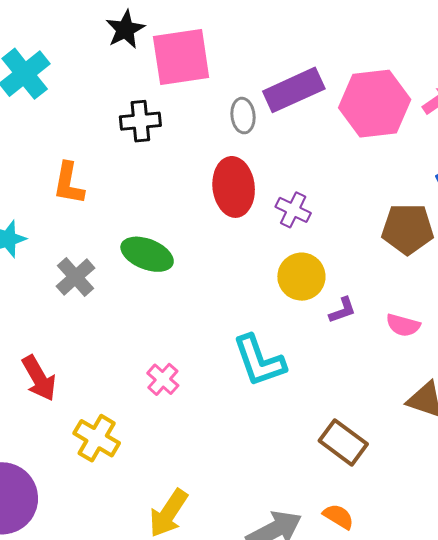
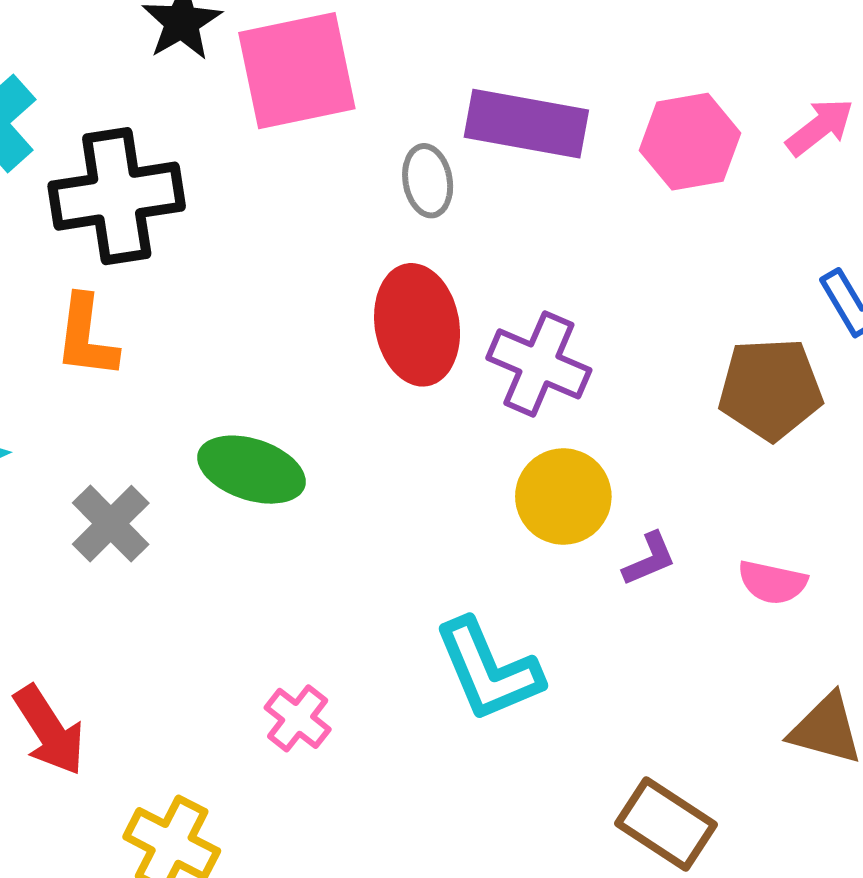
purple rectangle: (294, 90) -> (526, 124), turned 38
pink hexagon: (375, 104) -> (690, 142), size x0.7
black cross: (140, 121) -> (117, 196), moved, size x1.6
purple cross: (293, 210) -> (539, 364), size x1.4

